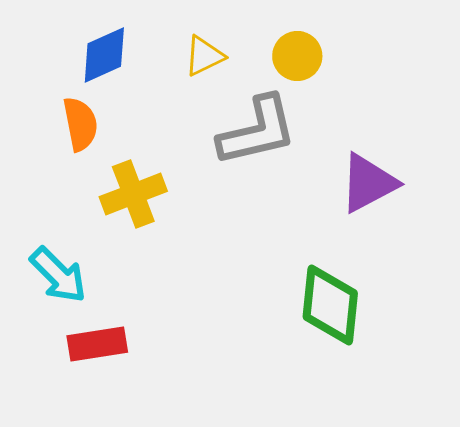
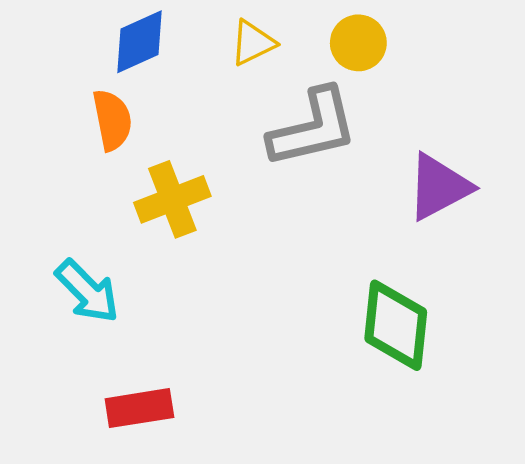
red rectangle: (97, 344) -> (139, 408), moved

